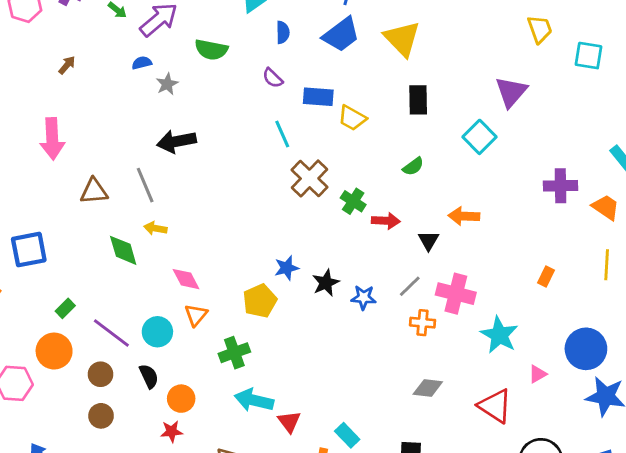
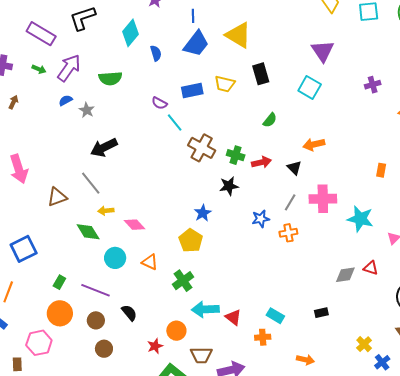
brown arrow: (67, 65) -> (13, 102), moved
purple semicircle: (273, 78) -> (159, 103), moved
yellow trapezoid: (352, 118) -> (225, 84), moved
purple cross: (560, 186) -> (373, 85), moved, size x0.7
pink diamond: (186, 279) -> (135, 225), moved
black star: (326, 283) -> (229, 186), moved, turned 30
orange triangle: (196, 315) -> (150, 262), turned -30
orange cross: (423, 323) -> (288, 233), moved
cyan circle: (157, 332) -> (115, 258), moved
gray diamond: (428, 388) -> (345, 275), moved
orange circle: (181, 399) -> (176, 331), moved
red triangle: (495, 406) -> (371, 268), size x0.6

